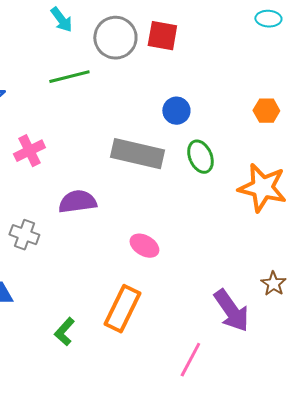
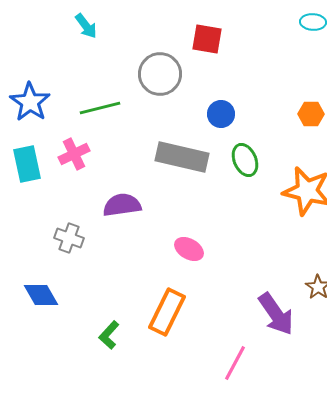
cyan arrow: (61, 20) -> (86, 26), moved
gray circle: (115, 38) -> (160, 74), moved
green line: (69, 77) -> (100, 108), moved

